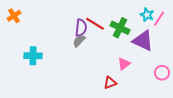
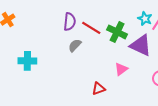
purple semicircle: (81, 28) -> (70, 22), moved
red triangle: (110, 83) -> (99, 89), moved

